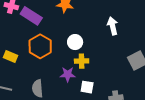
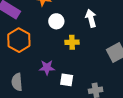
white circle: (75, 42) -> (56, 21), moved
yellow cross: (82, 61) -> (72, 42), moved

